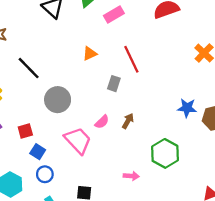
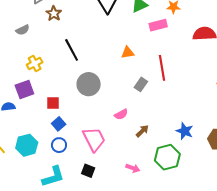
blue star: (187, 108) -> (185, 131), moved
brown arrow: (128, 121) -> (142, 131), moved
pink trapezoid: (78, 141) -> (94, 139), moved

